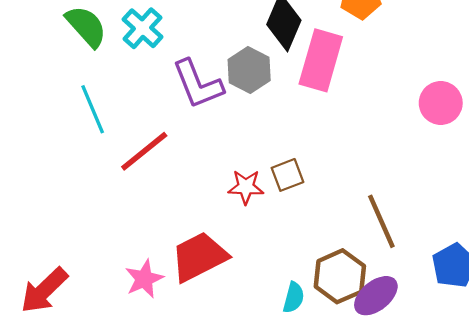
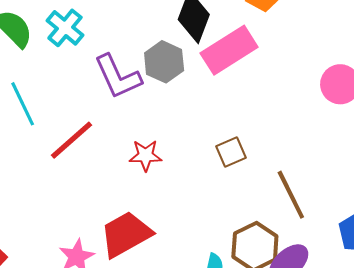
pink rectangle: (321, 60) -> (229, 50), turned 44
brown square: (287, 175) -> (231, 152), moved
red star: (246, 187) -> (146, 155), moved

